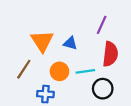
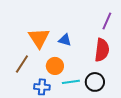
purple line: (102, 25) -> (107, 21), moved
cyan line: (85, 71) -> (71, 82), moved

